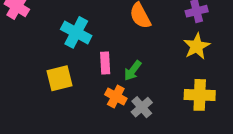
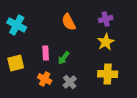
cyan cross: (76, 32) -> (17, 25), moved
orange cross: (116, 97) -> (45, 79), moved

